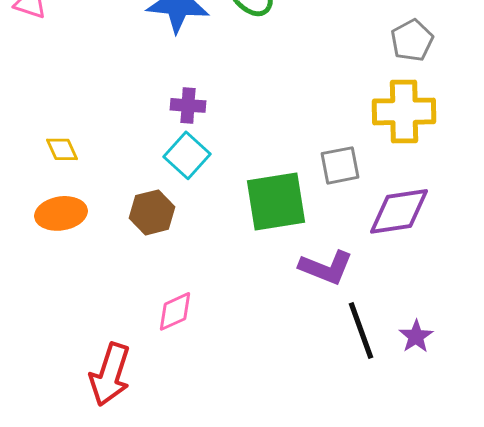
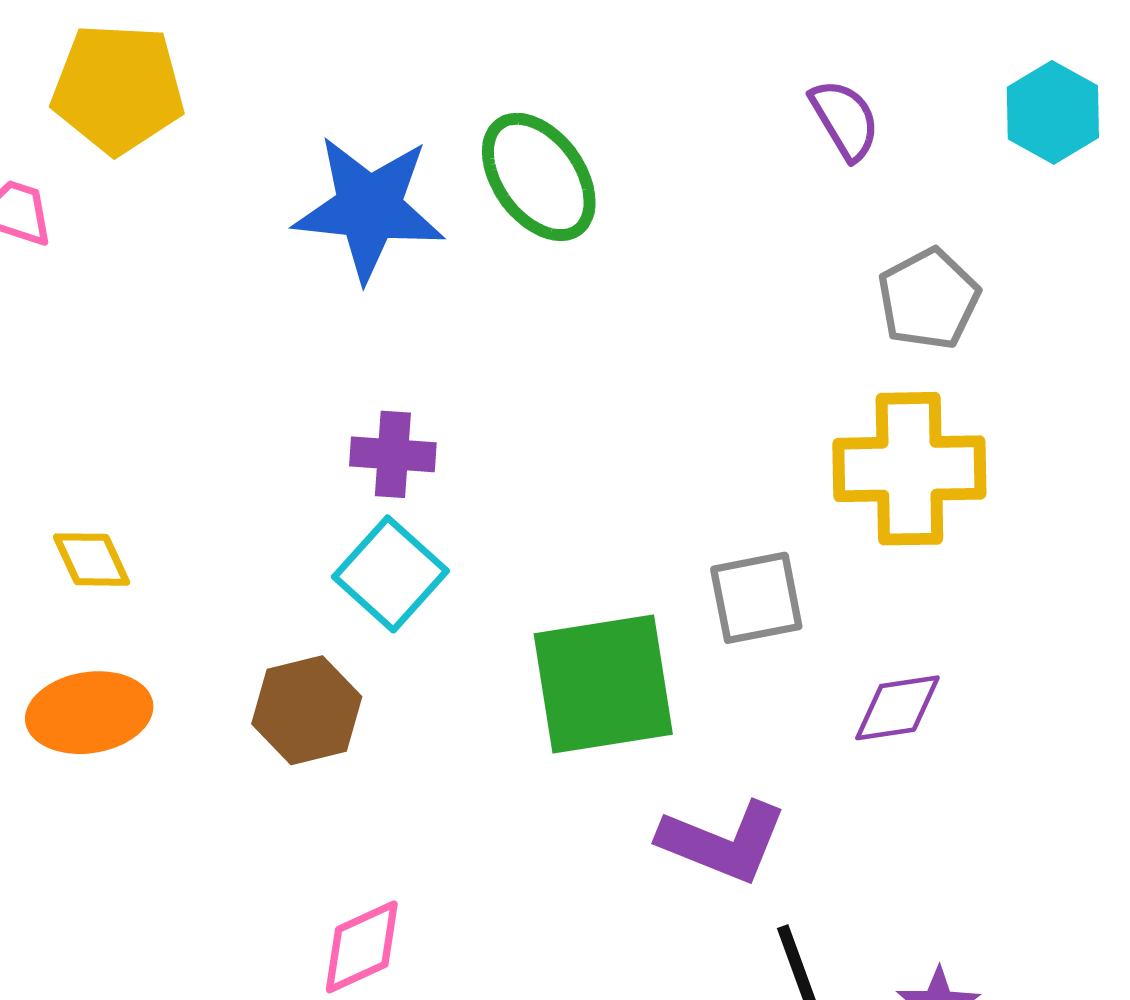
purple diamond: (399, 211) -> (897, 708), size x0.6

